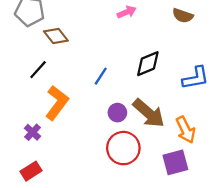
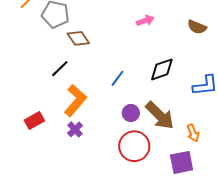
orange arrow: (186, 130) -> (193, 133), size x0.7
purple cross: (33, 132) -> (75, 129), moved
red rectangle: (31, 171) -> (34, 120), moved

